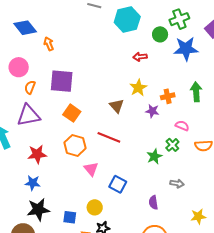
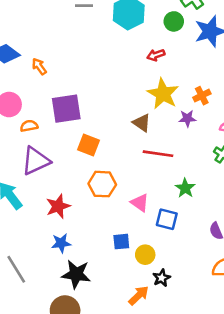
orange semicircle: (30, 87) -> (29, 126), turned 72
yellow star: (138, 88) -> (163, 94), size x1.4
red line: (109, 137) -> (158, 154), moved
green star: (154, 156) -> (185, 188), moved
pink triangle: (91, 169) -> (140, 203), moved
black star: (38, 209) -> (76, 274), turned 30
blue square: (70, 217) -> (121, 242), moved

